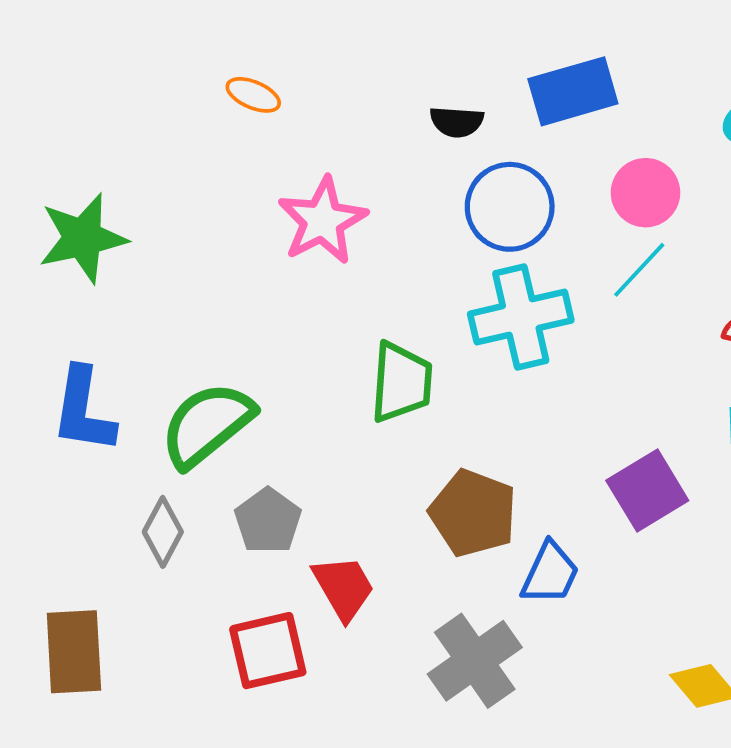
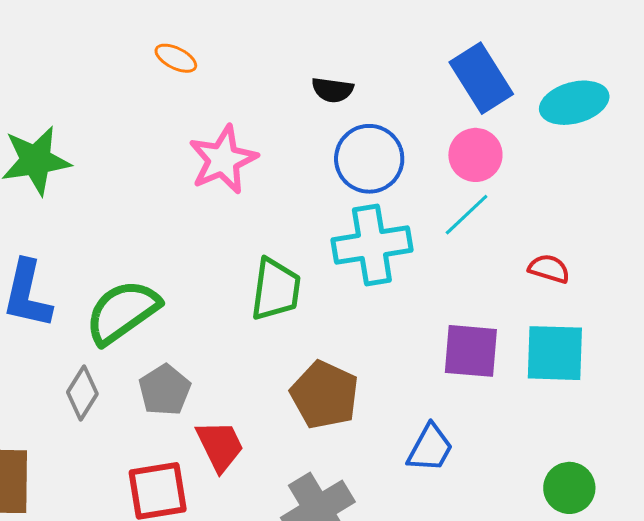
blue rectangle: (573, 91) -> (481, 78), moved, turned 70
purple square: (647, 491) -> (471, 351), moved, turned 32
blue trapezoid: (550, 573) -> (430, 448), moved

